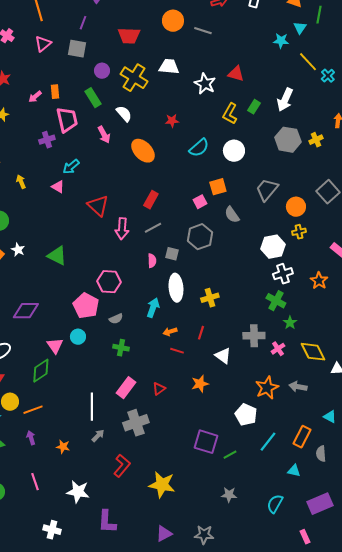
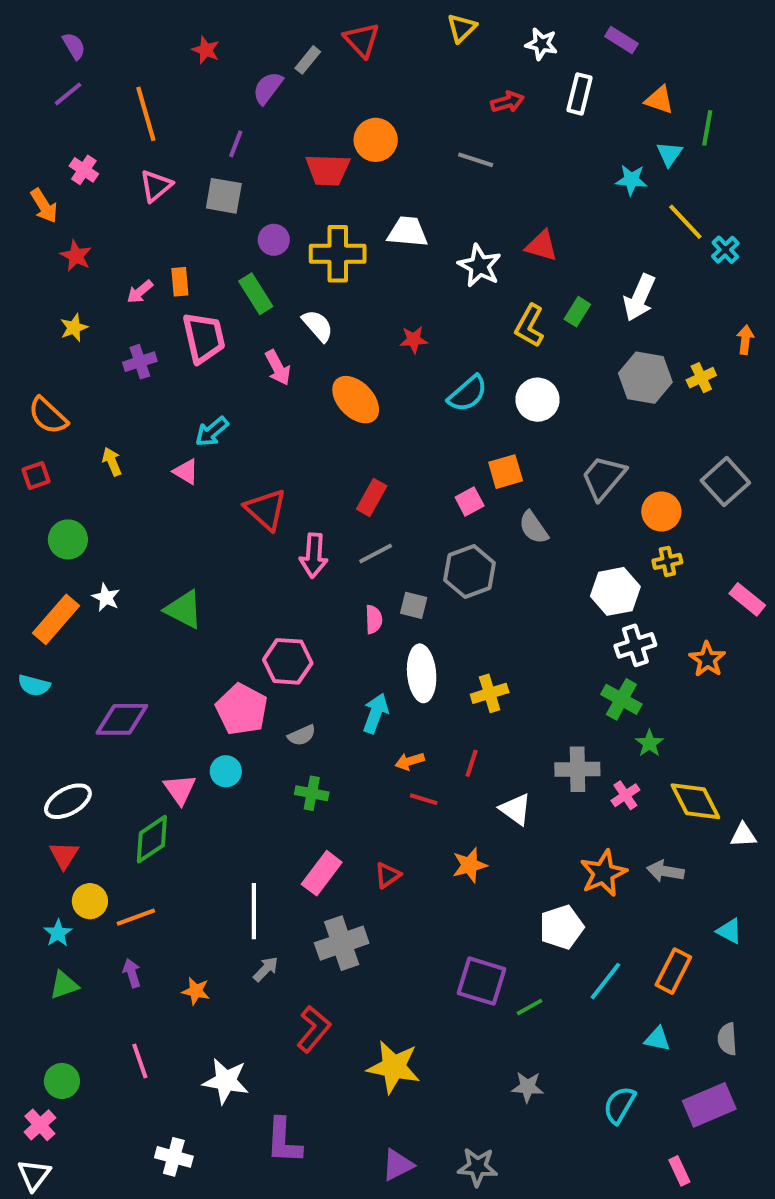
orange circle: (173, 21) -> (376, 140), moved
yellow cross: (134, 78) -> (338, 254), turned -32
purple cross: (47, 140) -> (140, 362), moved
white pentagon: (246, 415) -> (561, 927), turned 30
gray semicircle: (321, 454) -> (727, 1039), moved

